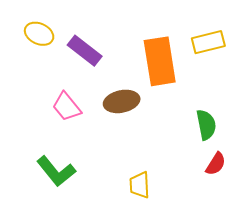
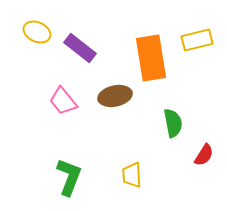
green semicircle: (206, 125) -> (173, 123), moved
green L-shape: (56, 171) -> (69, 177), moved, turned -120

